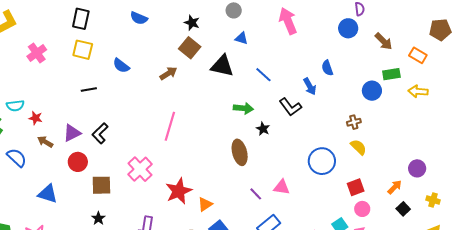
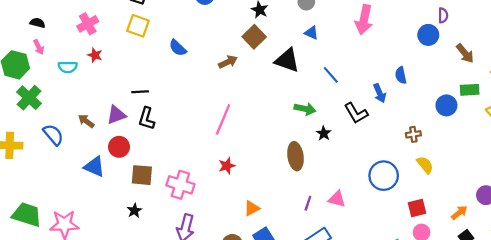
pink arrow: (288, 21) -> (364, 20), turned -152
black line: (89, 90) -> (140, 92), moved
cyan semicircle: (15, 106) -> (68, 67), moved
red star: (36, 118) -> (95, 55), moved
brown cross: (354, 122) -> (413, 134), moved
black L-shape: (100, 133) -> (147, 119), turned -35
pink cross: (140, 169) -> (180, 185), moved, turned -35
red star: (179, 191) -> (227, 166), moved, size x0.6
blue triangle: (48, 194) -> (94, 167), moved
purple line: (256, 194) -> (308, 203), turned 56

